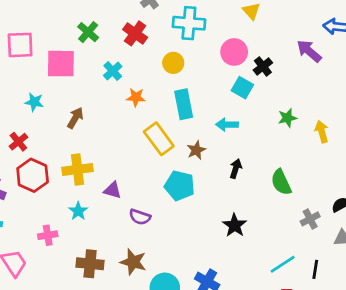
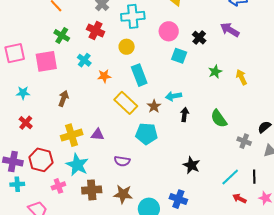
purple arrow: (309, 51) -> (230, 30), moved
black cross: (263, 66) -> (199, 38), moved
cyan star: (34, 102) -> (23, 93), moved
cyan arrow: (227, 125) -> (173, 96), moved
red hexagon: (33, 175) -> (41, 160), moved
purple triangle: (113, 190) -> (98, 135), moved
cyan star: (78, 211) -> (77, 165), size x1.6
gray cross: (310, 219) -> (244, 141), turned -32
black star: (235, 225) -> (191, 165), moved
brown cross: (90, 264) -> (92, 190), moved

